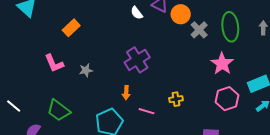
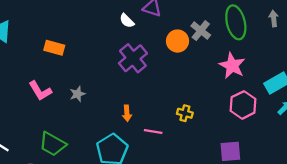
orange circle: (181, 14) -> (177, 41), moved
orange rectangle: (71, 28) -> (54, 48), turned 66
purple cross: (137, 60) -> (133, 58), moved
yellow cross: (176, 99) -> (185, 113), turned 32

